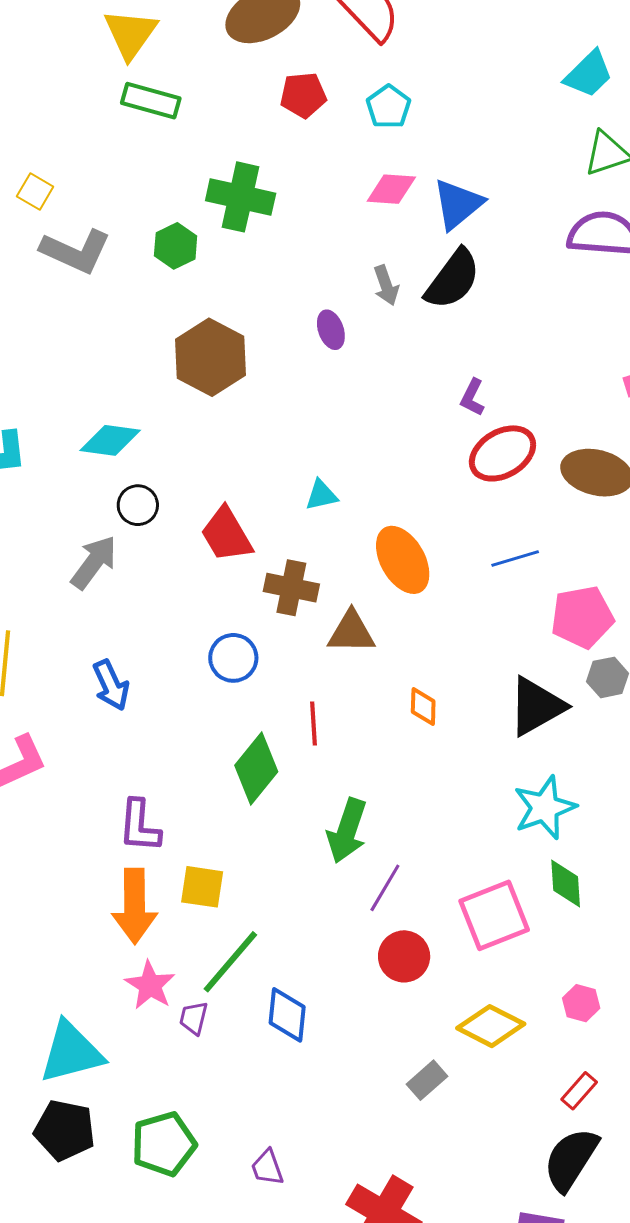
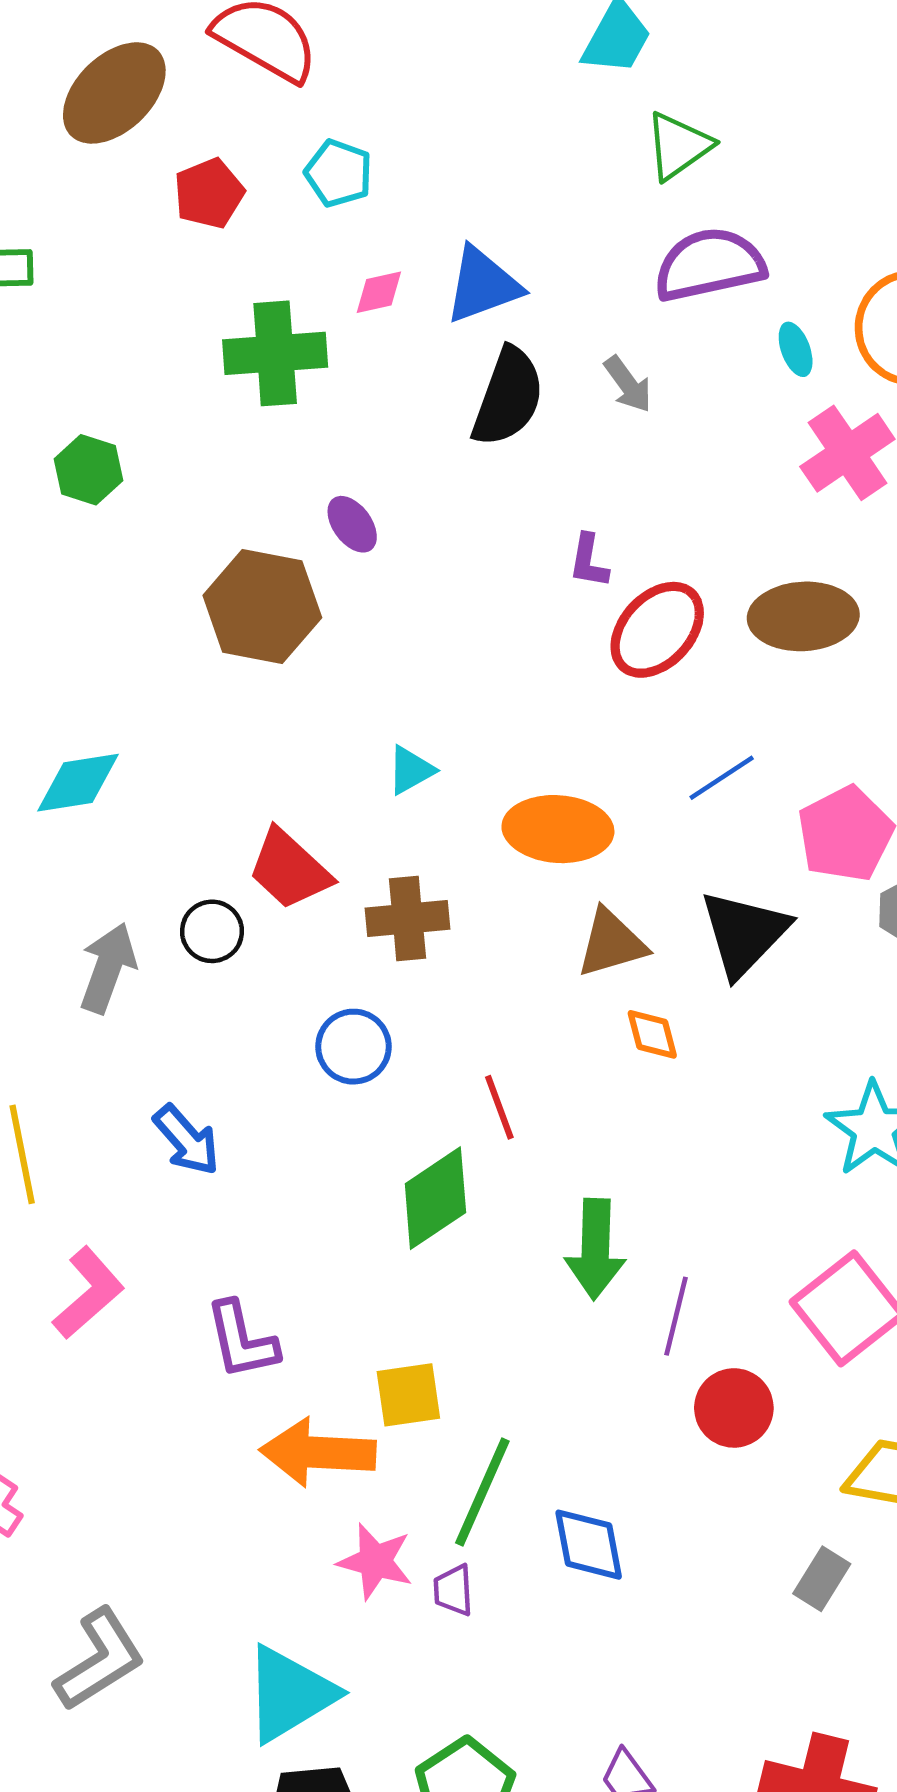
pink diamond: (391, 189) -> (379, 292), size x0.7
green cross: (241, 197) -> (275, 353), moved
blue triangle: (458, 204) -> (483, 285), turned 36
gray arrow: (386, 285) -> (628, 384), moved
brown hexagon: (211, 357) -> (262, 607), moved
black circle: (138, 505) -> (212, 931), moved
orange ellipse: (403, 560) -> (558, 829), turned -40
brown triangle: (351, 632) -> (611, 943), moved
black triangle: (536, 706) -> (744, 933), moved
green diamond: (256, 769) -> (435, 1198), turned 34
purple L-shape: (139, 826) -> (242, 1340), moved
orange arrow: (135, 906) -> (318, 1452), turned 110

